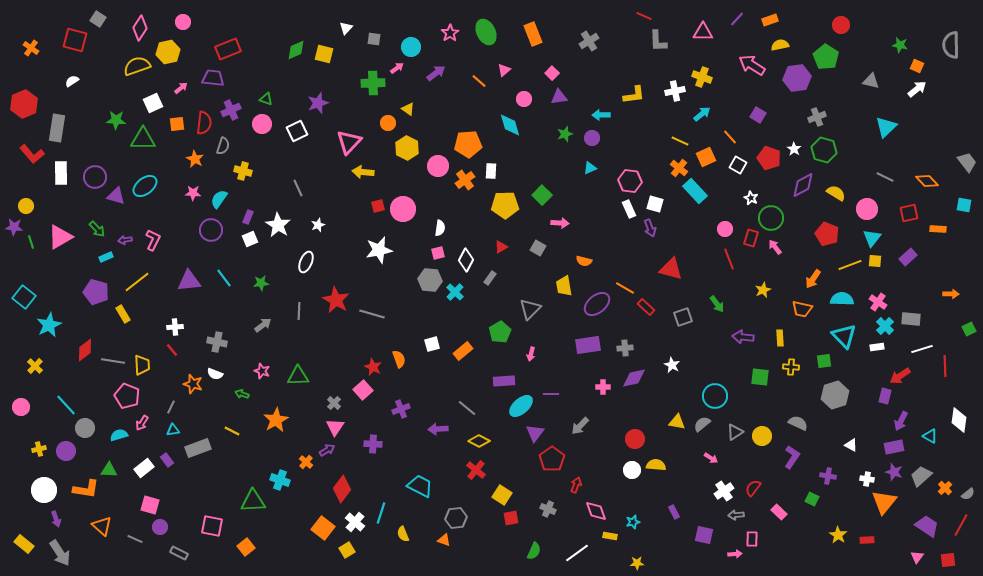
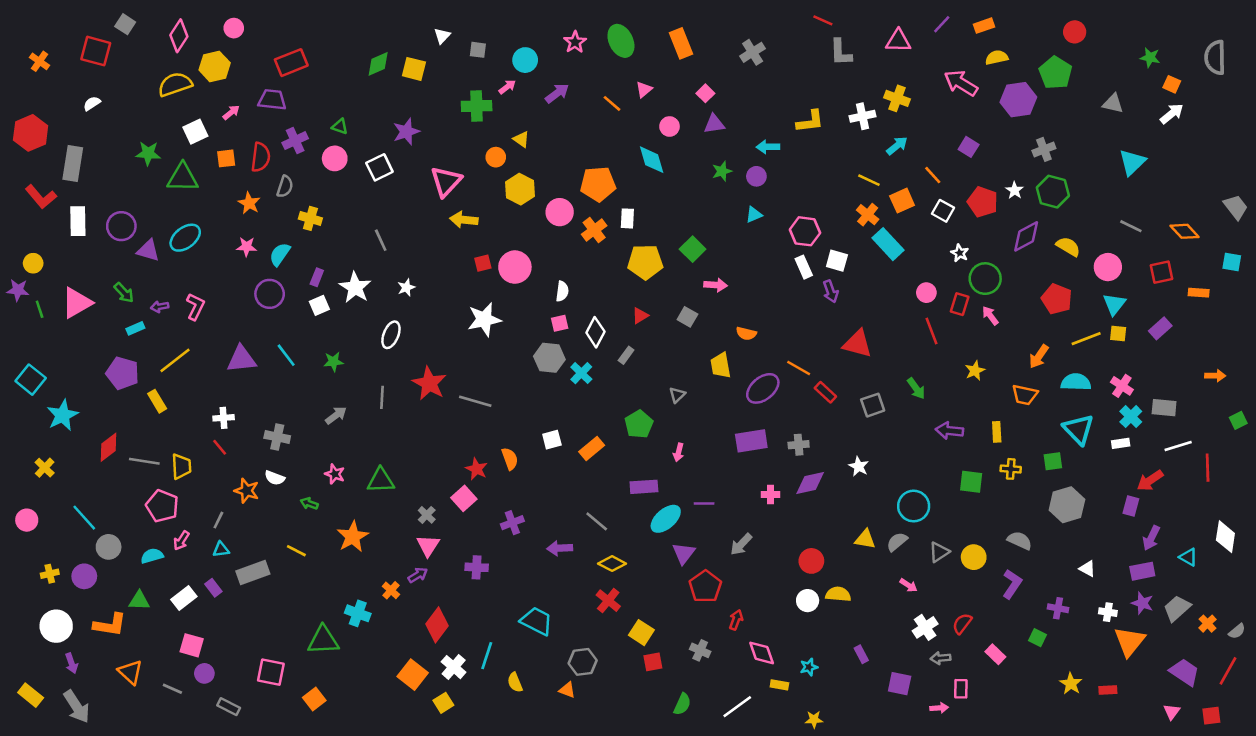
gray triangle: (530, 309) -> (677, 395), size x0.6

